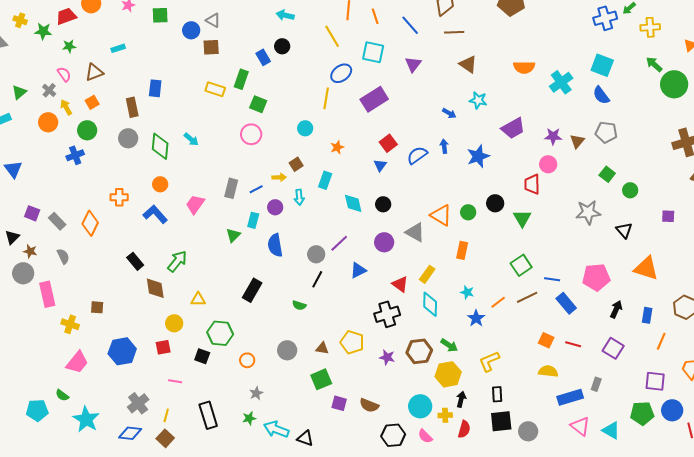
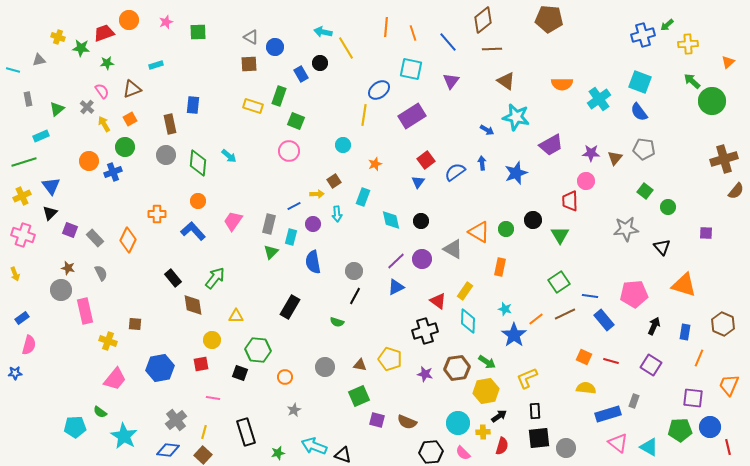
blue circle: (191, 30) -> (275, 47), moved
yellow line: (332, 36) -> (346, 48), moved
cyan star: (478, 100) -> (516, 117), size x1.5
orange circle: (48, 122) -> (89, 161), moved
gray rectangle: (231, 188) -> (269, 224), moved
black triangle: (12, 237) -> (50, 213), moved
purple line: (339, 243) -> (396, 261), moved
blue star: (476, 318) -> (514, 335), size x1.4
black arrow: (461, 399) -> (499, 416), turned 42
green star: (249, 418) -> (278, 453), moved

